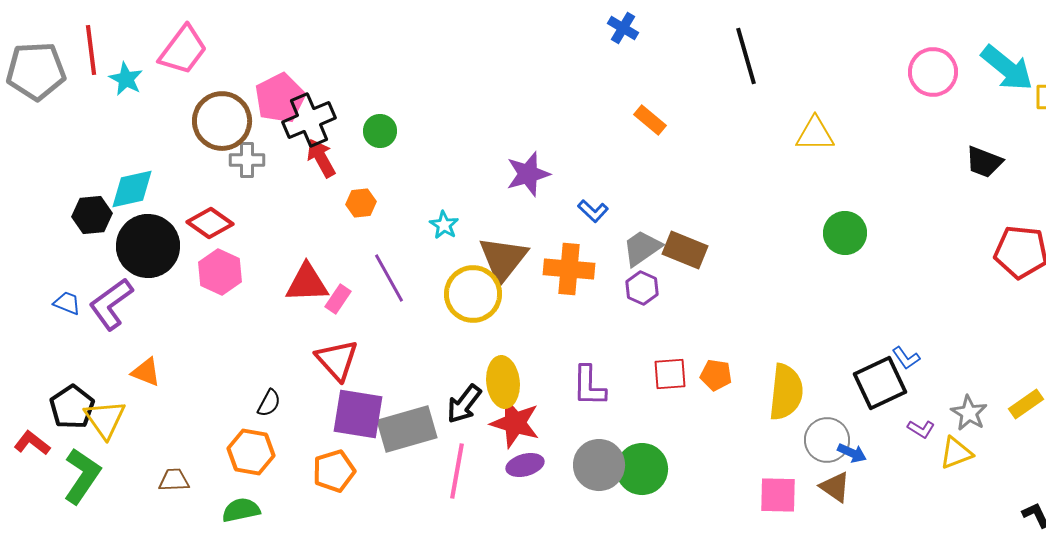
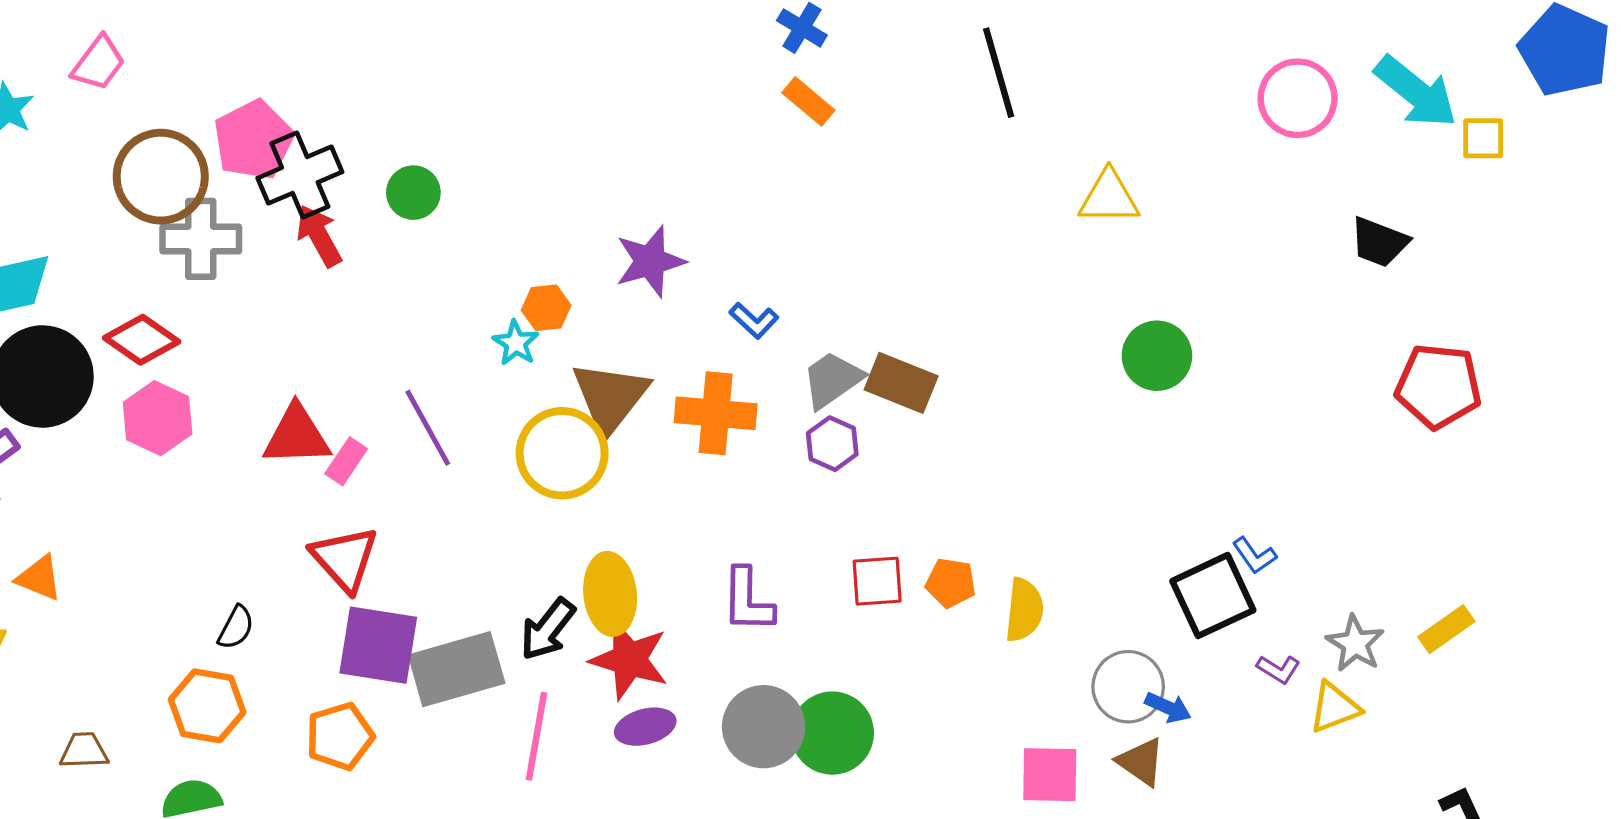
pink trapezoid: (183, 50) -> (98, 63), size x0.7
orange rectangle: (650, 120) -> (808, 101), moved
gray cross: (247, 160) -> (201, 239), size x1.4
orange hexagon: (361, 203) -> (546, 308), moved
yellow semicircle: (786, 392) -> (1024, 610), moved, size x0.7

